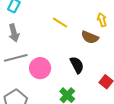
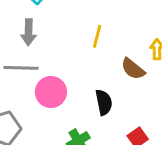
yellow line: (60, 23) -> (97, 36), turned 56

